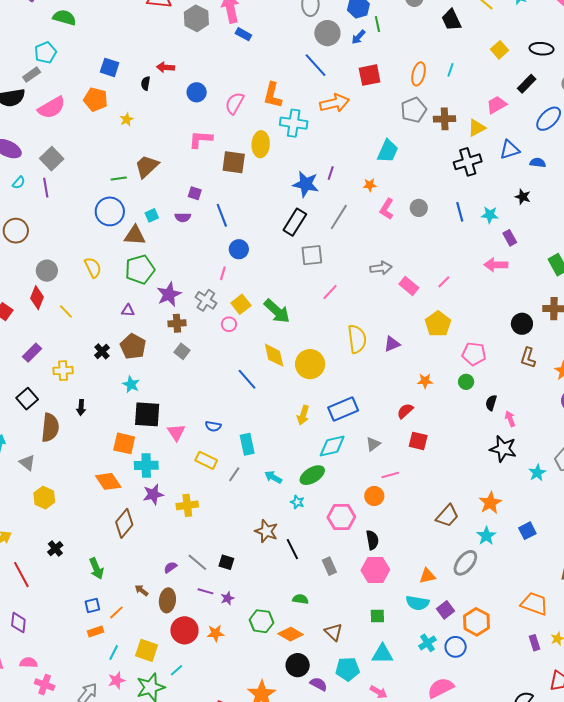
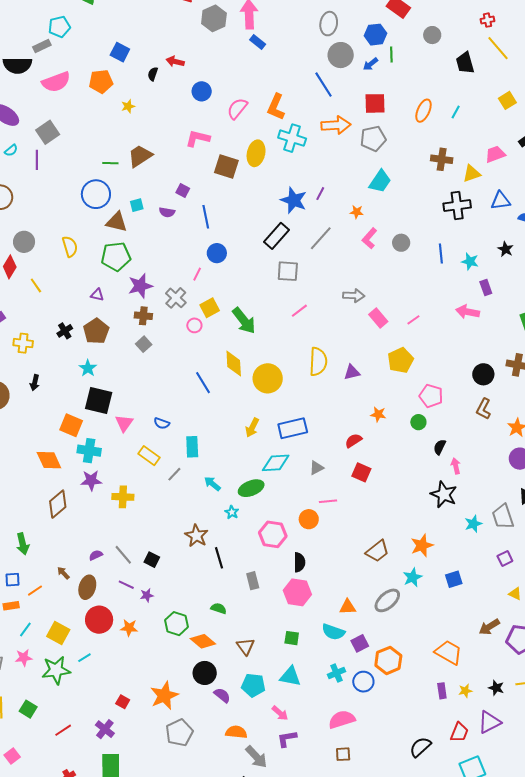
orange pentagon: (96, 99) -> (101, 81), turned -30
gray pentagon: (414, 110) -> (373, 139), moved

